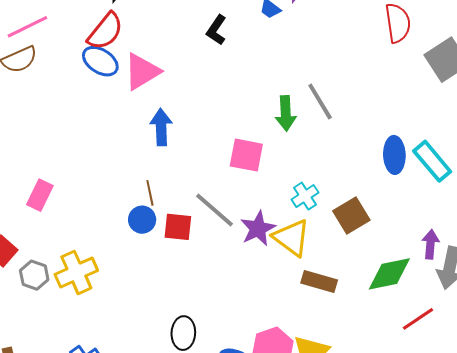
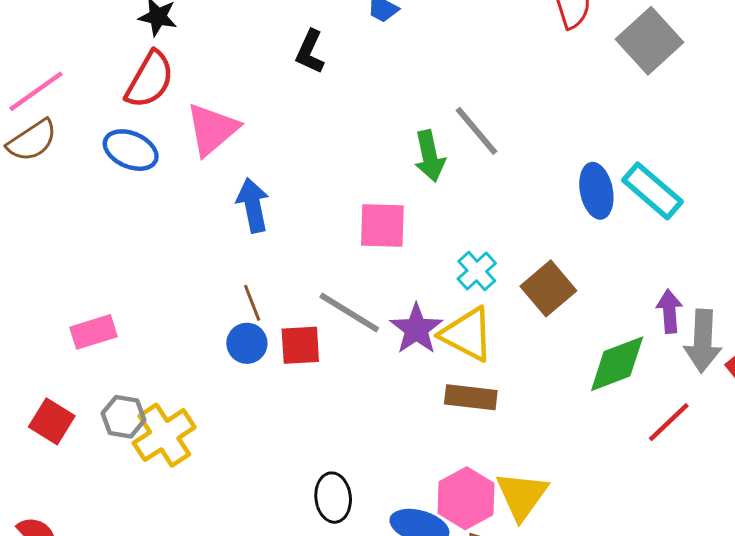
blue ellipse: (100, 61) -> (131, 150), moved
pink rectangle: (40, 195) -> (93, 332), turned 56
gray hexagon: (34, 275) -> (123, 417), moved
brown rectangle: (319, 282) -> (471, 397), moved

